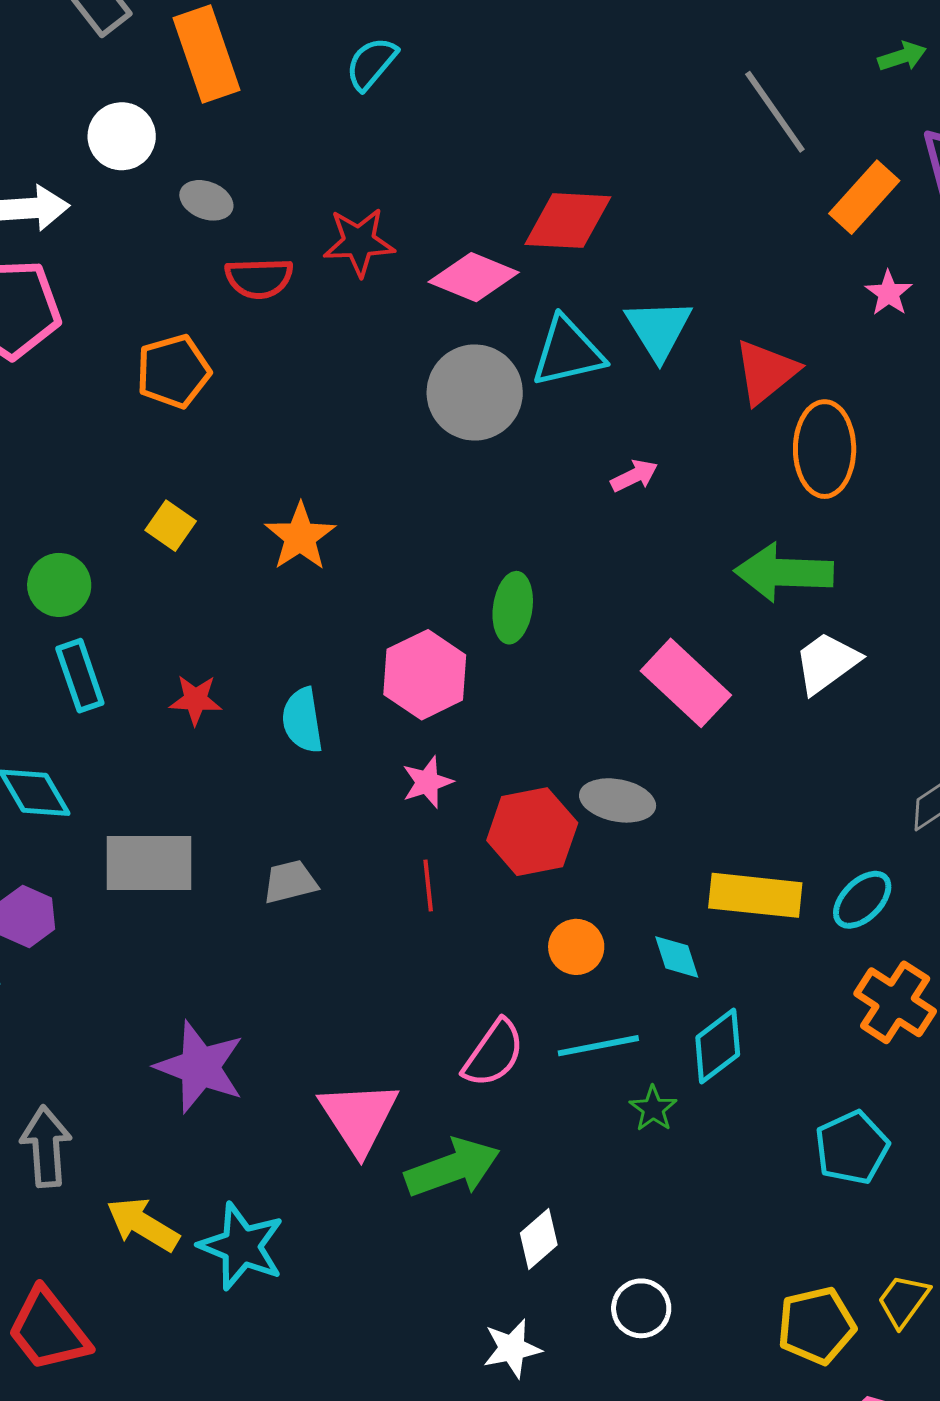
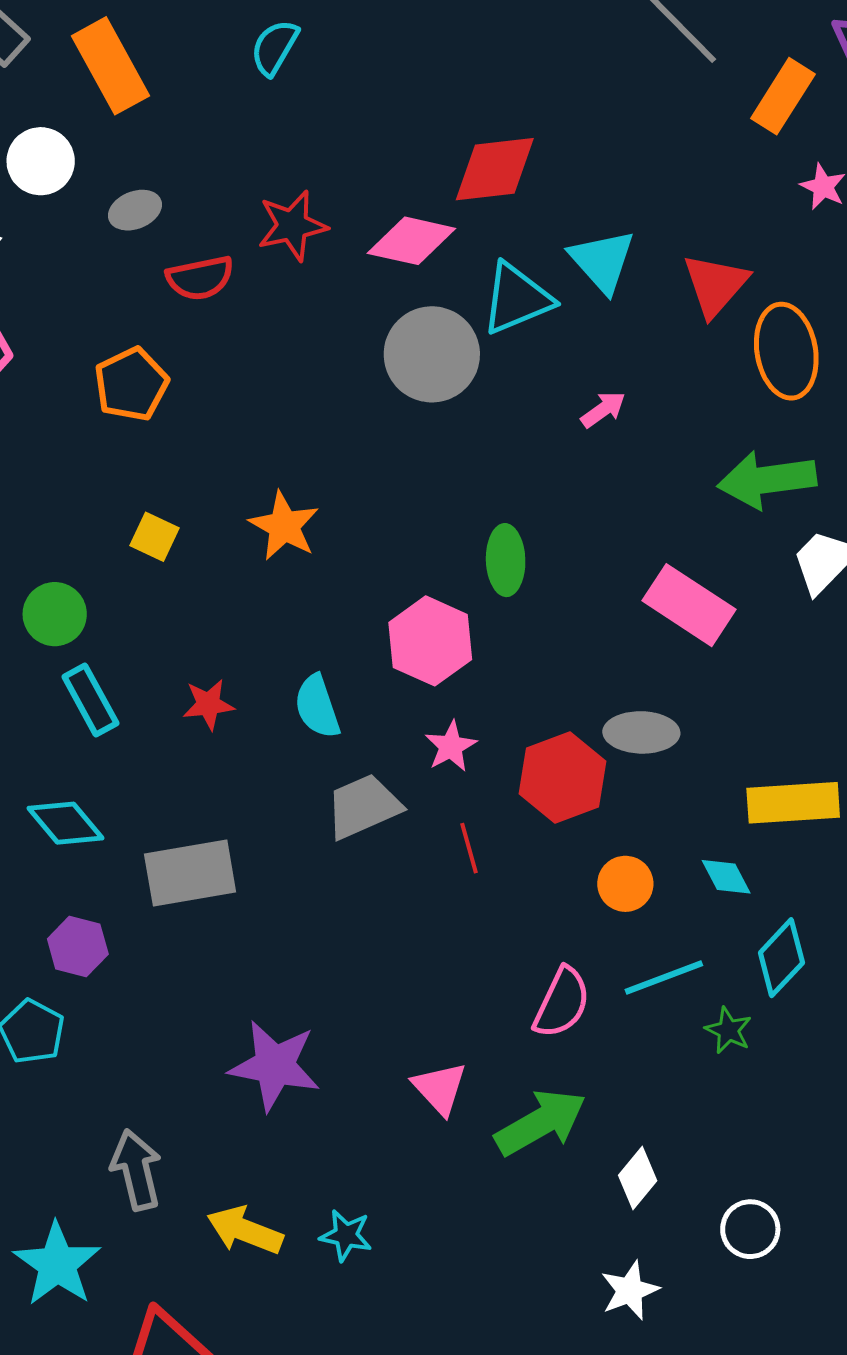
gray ellipse: (206, 200) -> (135, 210), turned -33
gray trapezoid: (290, 882) -> (363, 806), moved, size x1.4
pink triangle: (359, 1117) -> (440, 1088), size x0.7
cyan star: (242, 1246) -> (346, 1235), size x0.6

